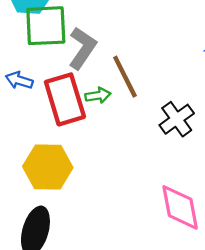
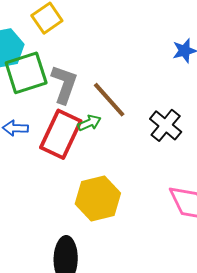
red rectangle: (65, 99) -> (61, 134), turned 57
yellow hexagon: (48, 167) -> (98, 198), moved

